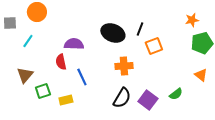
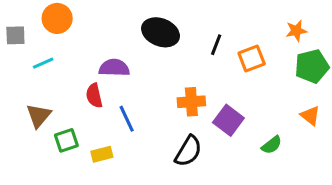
black ellipse: (113, 33) -> (161, 32), moved
cyan line: (28, 41) -> (43, 63), turned 32
orange square: (154, 46) -> (252, 59), moved
purple square: (148, 100) -> (228, 120), moved

